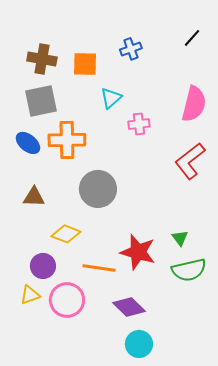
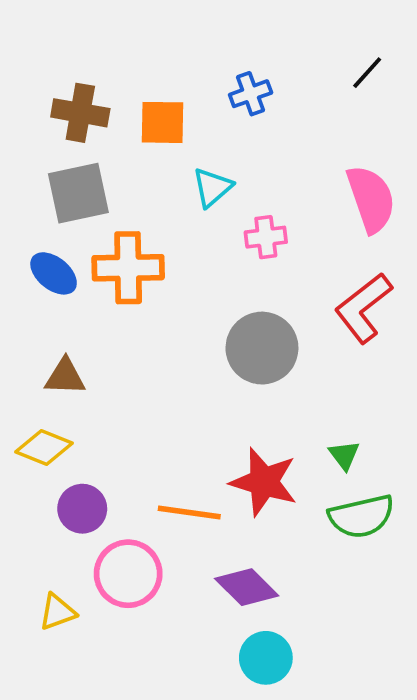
pink semicircle: (194, 104) -> (371, 199), turned -33
gray circle: (98, 189) -> (262, 348), moved
yellow diamond: (66, 234) -> (44, 447), moved
yellow triangle: (30, 295) -> (57, 612), moved

